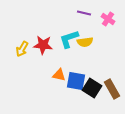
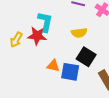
cyan L-shape: (69, 39) -> (45, 22), moved, turned 120
black square: (92, 88) -> (86, 57), moved

